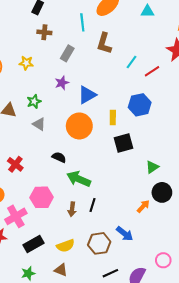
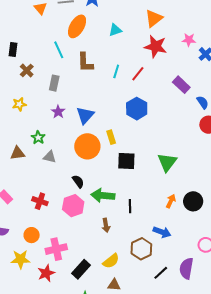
cyan triangle: (147, 11) -> (115, 30), moved
brown cross: (44, 32) -> (27, 71), turned -32
yellow rectangle: (113, 117) -> (111, 137), moved
black square: (124, 143) -> (126, 161), moved, turned 36
black semicircle: (59, 157) -> (78, 181), turned 48
green triangle: (152, 167) -> (167, 162), size x1.5
black circle: (162, 192) -> (193, 201), moved
pink hexagon: (42, 197) -> (73, 206), moved
black line: (92, 205) -> (130, 206), moved
pink cross: (16, 216) -> (56, 249), turned 35

